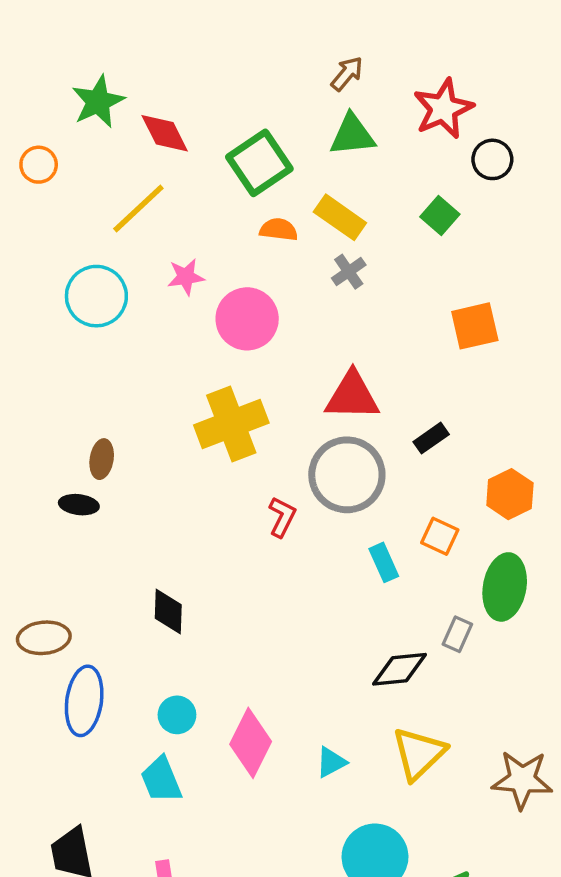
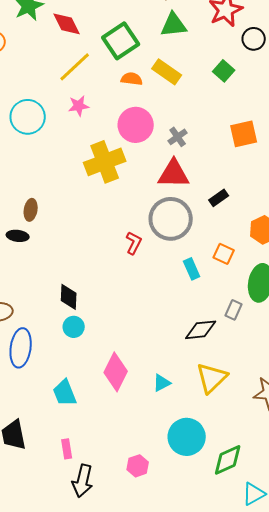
yellow line: (138, 209) -> (75, 67), moved
gray cross: (349, 272) -> (178, 137), moved
pink circle: (247, 319) -> (136, 125), moved
yellow cross: (231, 424) -> (105, 162), moved
cyan circle: (177, 715) -> (74, 327), moved

